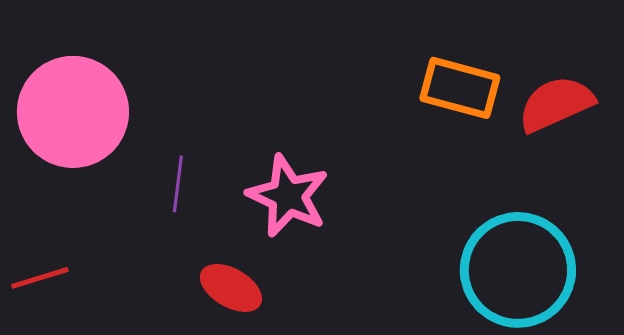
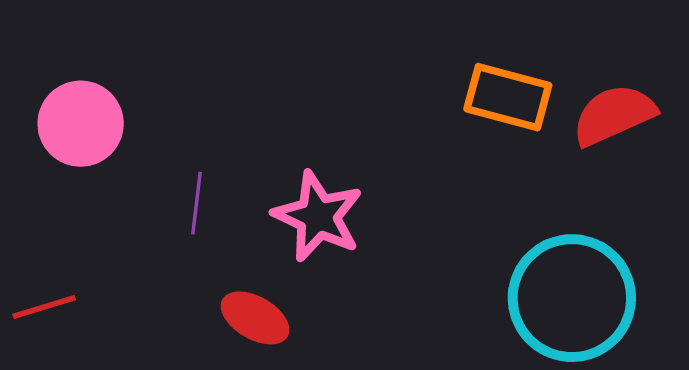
pink circle: (73, 112) -> (81, 124), size x0.7

